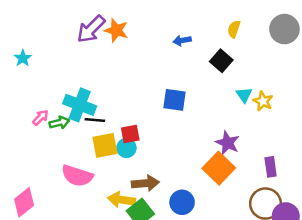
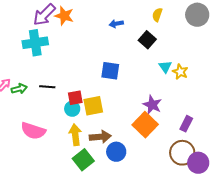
cyan cross: (80, 105) -> (35, 43), moved, turned -30
yellow square: (105, 145) -> (93, 106), moved
purple rectangle: (271, 167) -> (186, 124), turned 35
brown arrow: (145, 183) -> (100, 137), moved
yellow arrow: (121, 200) -> (75, 135), moved, turned 75

